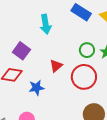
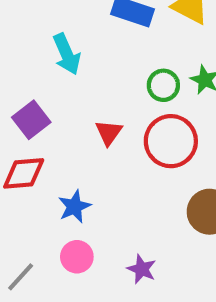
purple square: (21, 51) -> (31, 120), turned 30
blue star: (36, 88) -> (74, 207), moved

